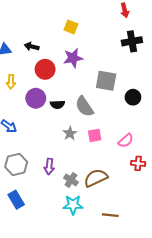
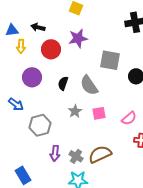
yellow arrow: (11, 82) -> (21, 46), moved
purple circle: (36, 98) -> (32, 77), moved
black semicircle: (57, 104) -> (63, 83), turned 112
gray hexagon: (16, 164) -> (40, 125), moved
purple arrow: (49, 167) -> (55, 153), moved

